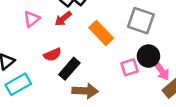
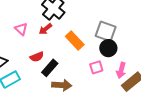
pink triangle: (32, 19) -> (21, 29), turned -40
black circle: (148, 56) -> (108, 48), moved
pink arrow: (162, 71) -> (121, 70), turned 49

